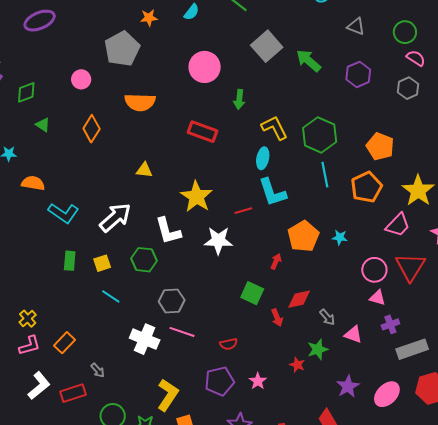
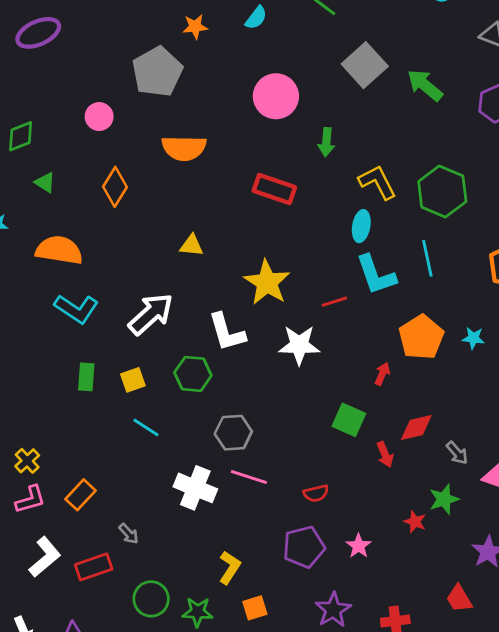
cyan line: (325, 175) -> (427, 258), moved
orange semicircle: (33, 183) -> (59, 250), moved, size x1.4
yellow L-shape: (168, 395) -> (230, 568), size x0.7

